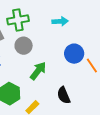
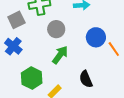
gray circle: (24, 46) -> (56, 29), moved

